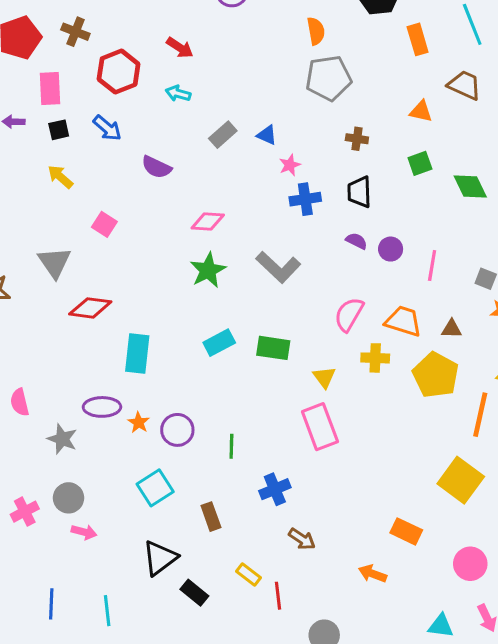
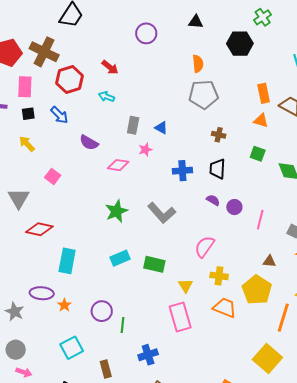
brown cross: (75, 32) -> (44, 52), size x1.6
orange rectangle: (418, 39) -> (264, 93), moved
gray rectangle: (223, 135) -> (133, 125), turned -42
green square: (420, 163) -> (258, 154), turned 35
pink star: (290, 165) -> (145, 150), moved
pink diamond: (208, 222) -> (118, 165), moved
orange trapezoid: (403, 321) -> (225, 308), moved
purple circle: (177, 430) -> (102, 311), moved

